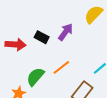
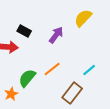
black rectangle: (42, 37) -> (24, 31), moved

